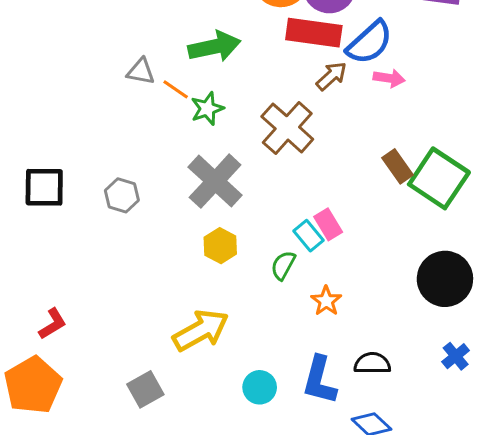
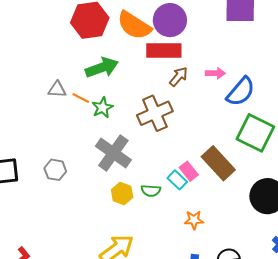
blue semicircle: (370, 42) -> (241, 92), moved
brown cross: (287, 128) -> (155, 113), turned 32
brown rectangle: (397, 166) -> (218, 163), moved, size x1.6
green semicircle: (283, 265) -> (151, 191), moved, turned -108
orange star: (326, 301) -> (194, 220), turned -30

